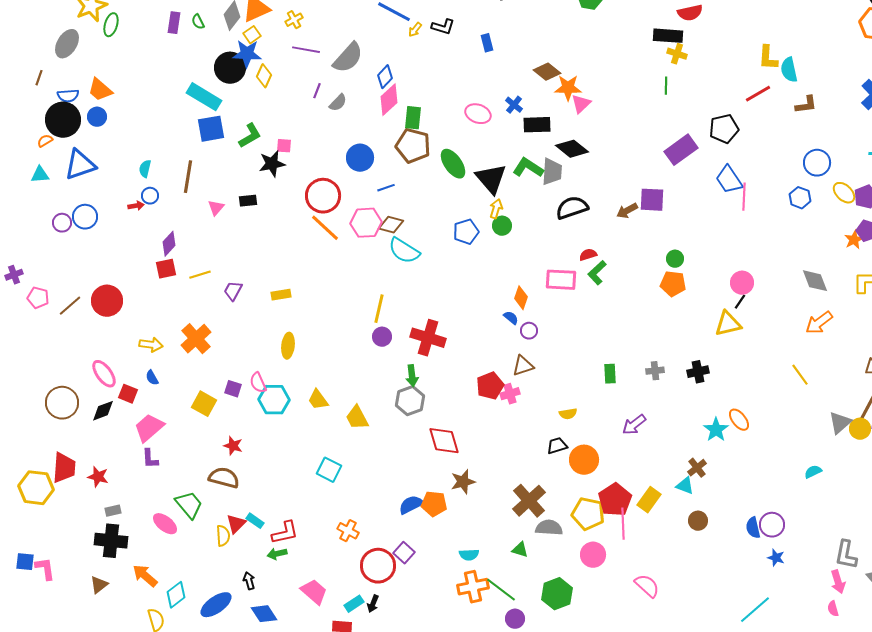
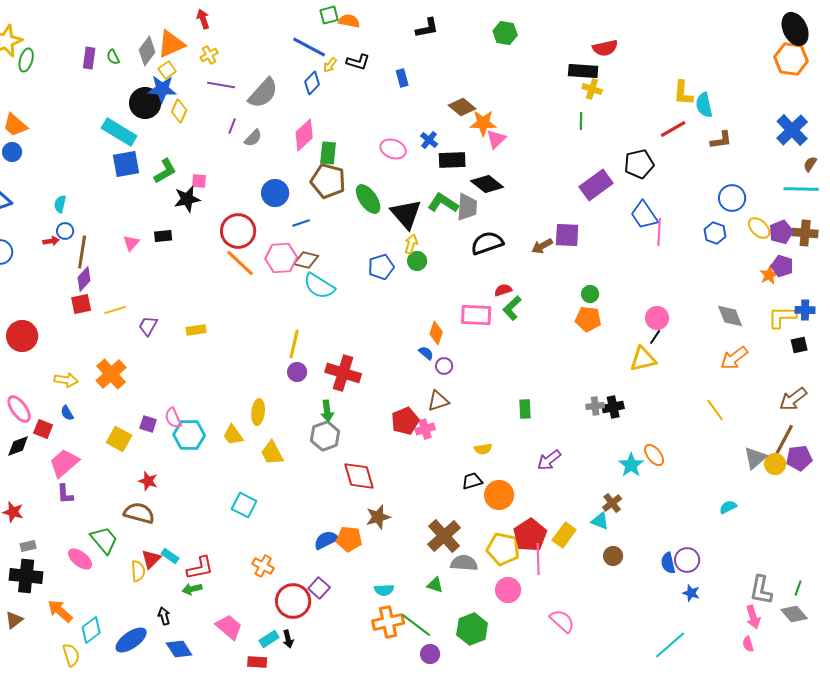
blue diamond: (385, 77) -> (312, 83), moved
brown line: (188, 177) -> (82, 252), moved
yellow ellipse: (288, 346) -> (258, 412), moved
gray cross: (655, 371) -> (595, 406), moved
black arrow: (373, 604) -> (288, 639), turned -36

